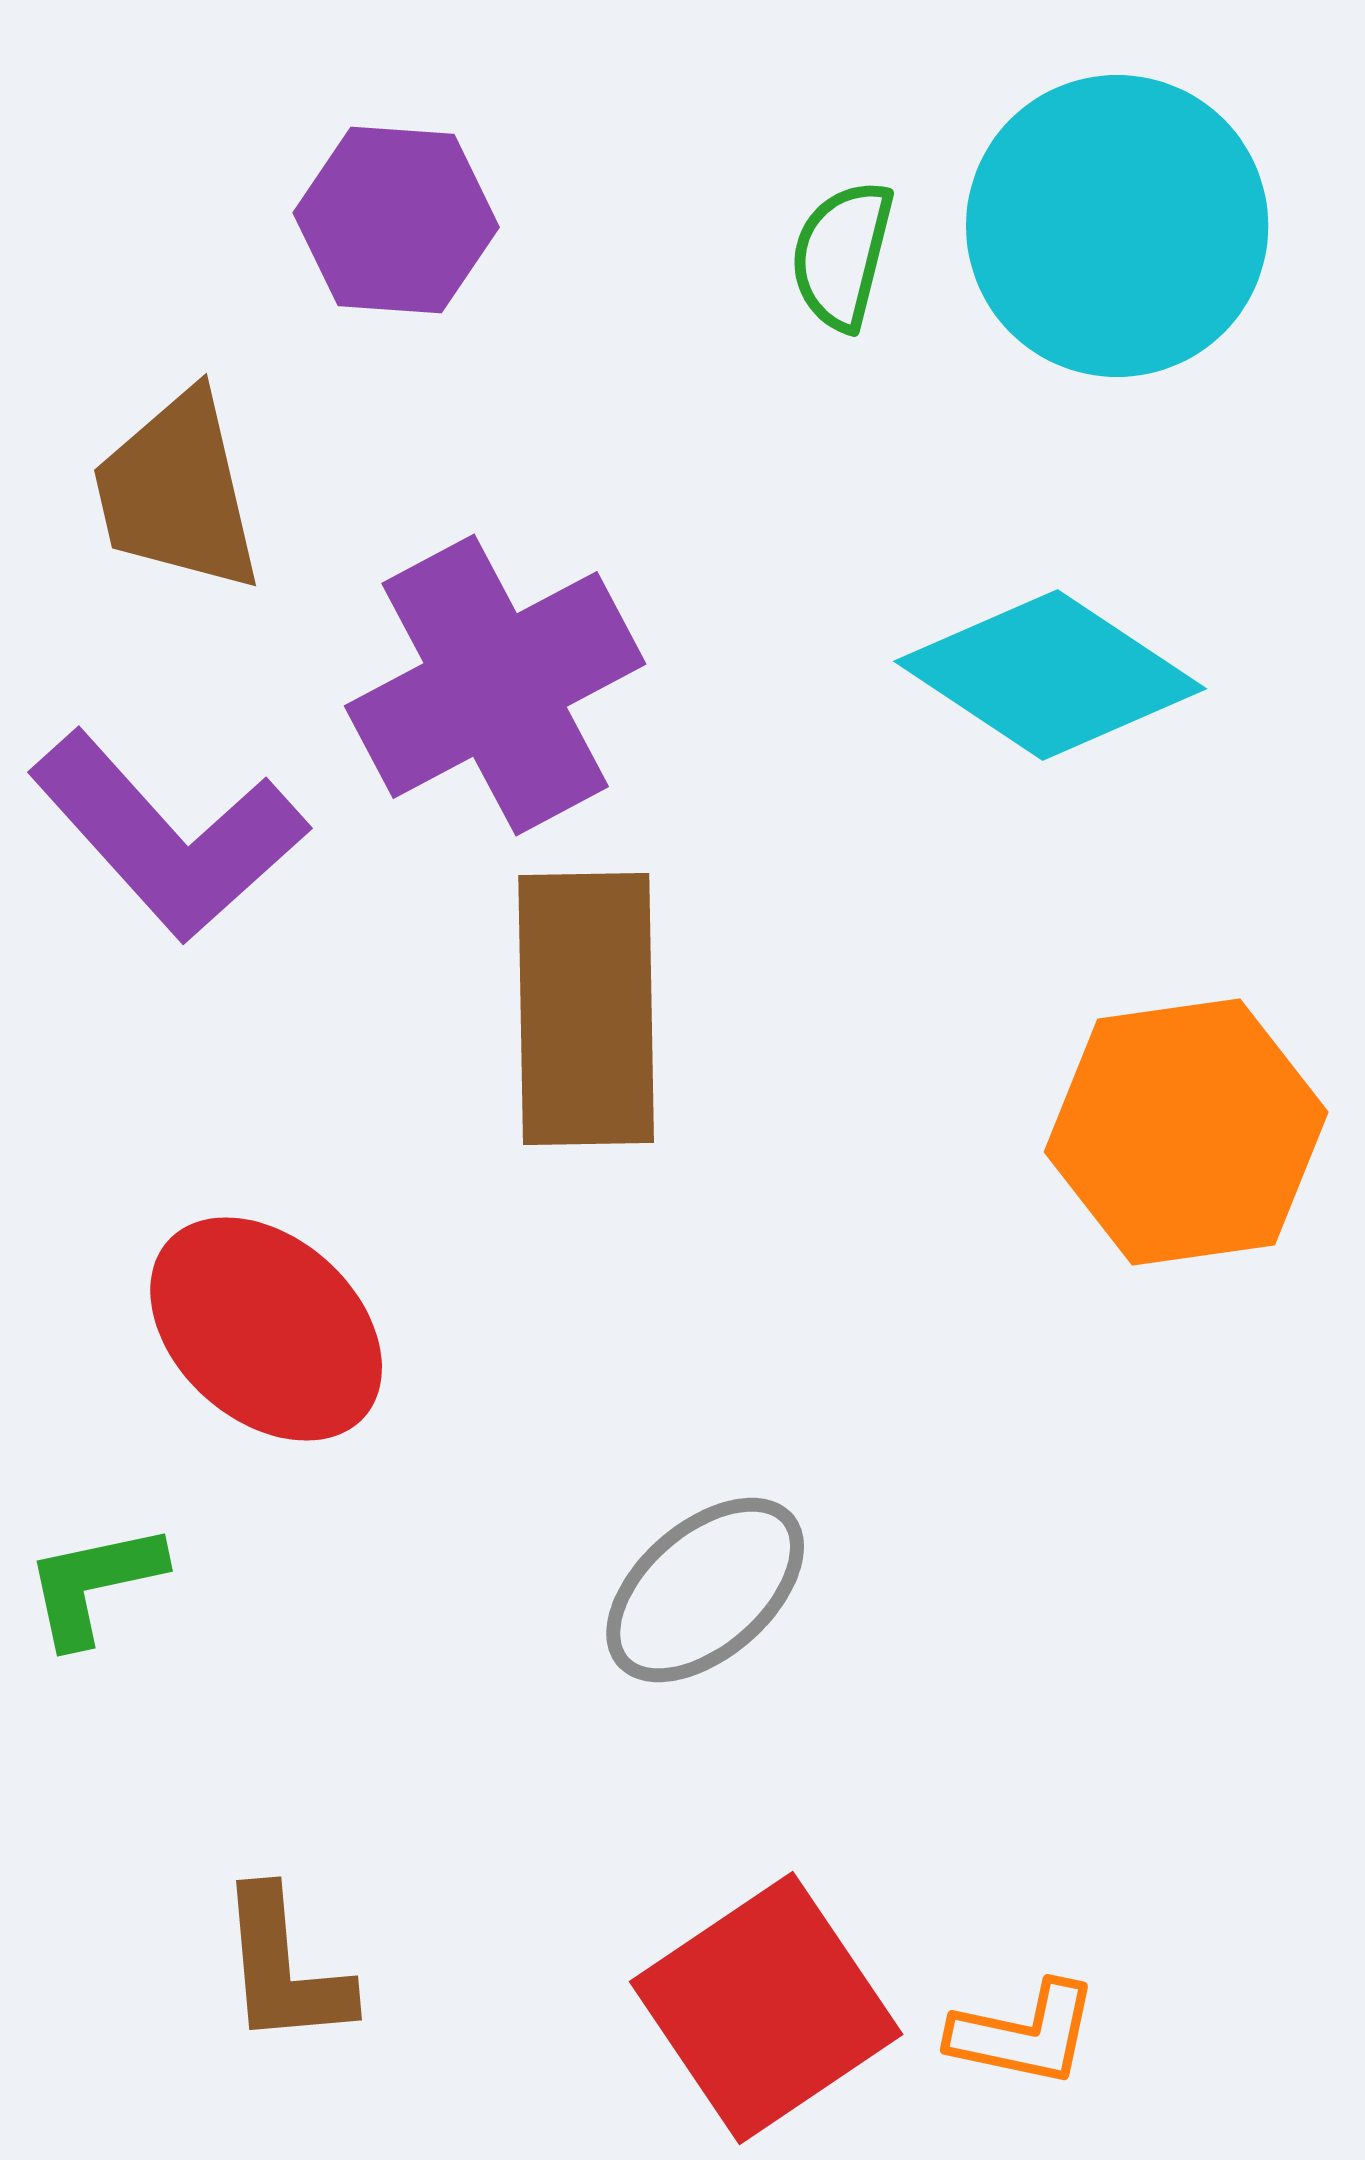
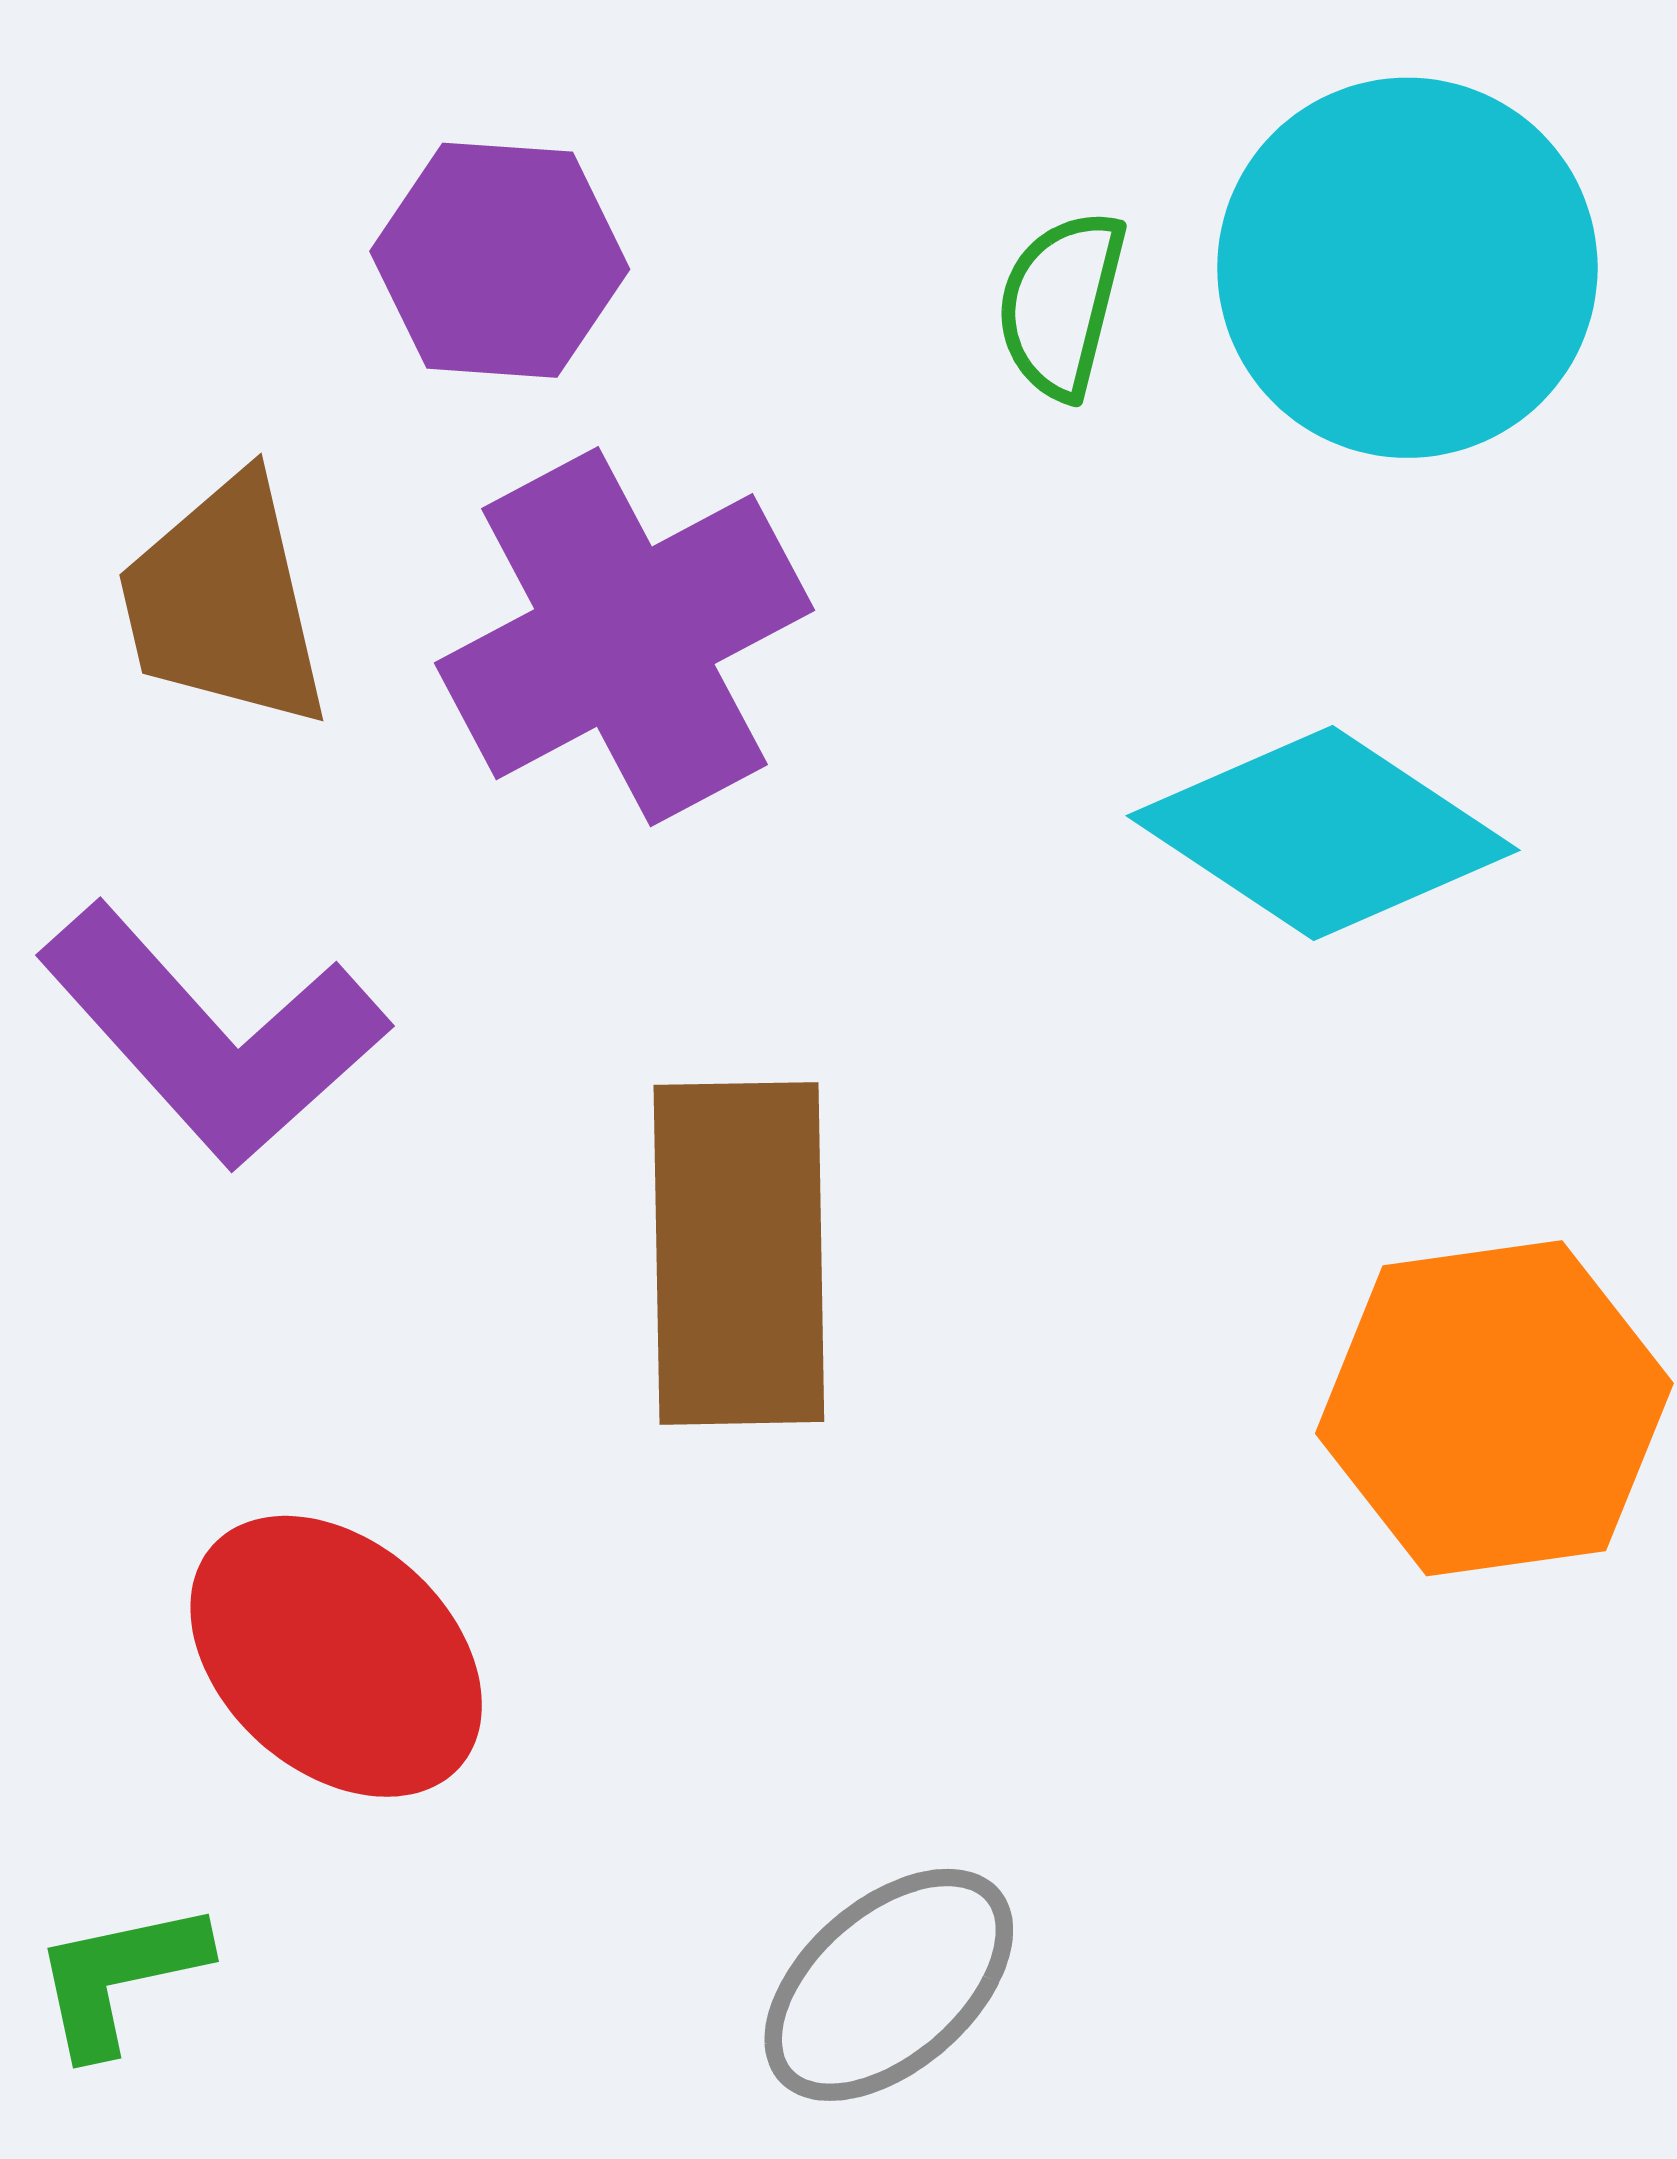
purple cross: (495, 685) -> (624, 637), moved

